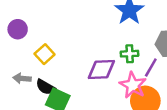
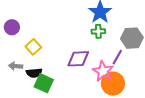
green cross: (130, 54) -> (98, 31), moved
black semicircle: (45, 87) -> (34, 73), turned -35

